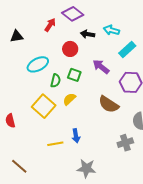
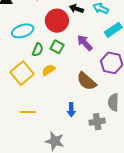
red circle: (70, 49) -> (57, 21), size x1.5
blue arrow: (76, 136) -> (71, 110), moved

